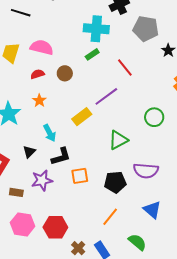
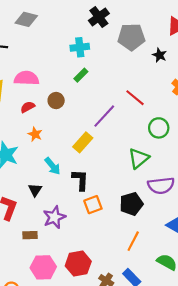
cyan cross: (96, 29) -> (80, 47), size x0.7
red line: (125, 67) -> (135, 98), moved
green triangle: (118, 140) -> (139, 158), moved
black L-shape: (61, 156) -> (80, 180), moved, turned -60

